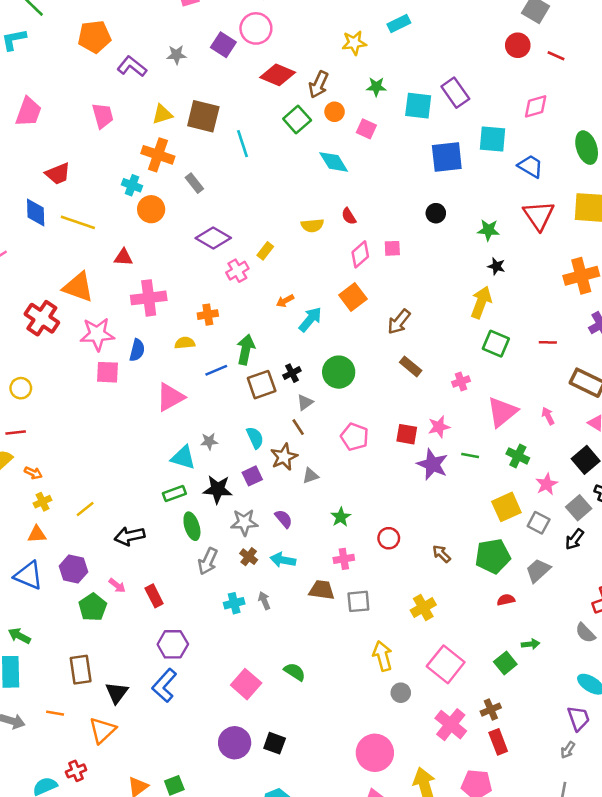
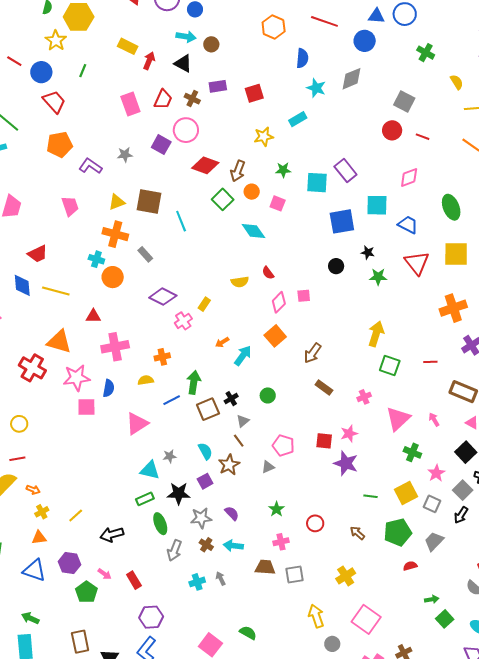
black star: (496, 266) -> (368, 252), moved
green circle: (339, 372) -> (268, 395), size x0.6
green line: (470, 455) -> (370, 496), moved
gray triangle: (310, 476) -> (268, 467), moved
green square: (505, 663) -> (445, 619), moved

